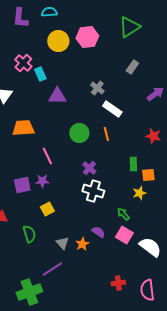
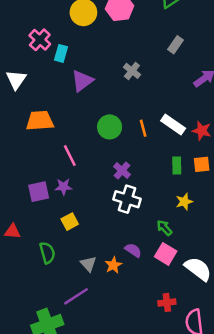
cyan rectangle: (40, 74) -> (61, 53), turned 40
purple triangle: (57, 96) -> (82, 81), turned -36
white rectangle: (112, 109) -> (173, 124), moved
orange square: (148, 175) -> (202, 164), moved
red cross: (118, 283) -> (167, 302), moved

